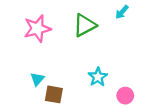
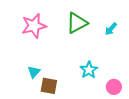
cyan arrow: (122, 12) -> (111, 29), moved

